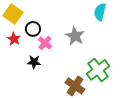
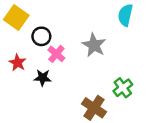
red star: (14, 39) -> (18, 63), moved
green cross: (98, 70) -> (123, 88), size x0.7

